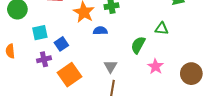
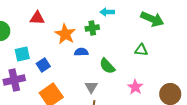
green semicircle: (138, 45) -> (107, 66), moved, turned -72
purple cross: (44, 59) -> (14, 80), moved, size x1.5

